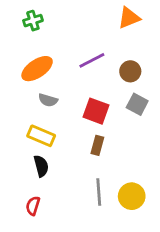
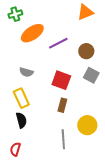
orange ellipse: (37, 69) -> (32, 33), moved
yellow rectangle: (41, 136) -> (21, 98), turned 42
yellow circle: (132, 196) -> (87, 125), moved

